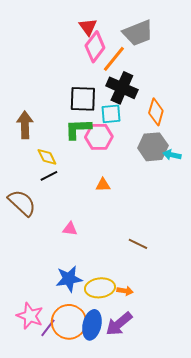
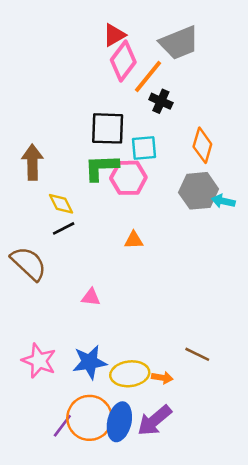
red triangle: (88, 27) -> (114, 35), turned 36
black cross: (122, 88) -> (161, 101), moved, size x0.6
brown line: (138, 244) -> (197, 354), moved
pink star: (30, 316) -> (39, 361), moved

